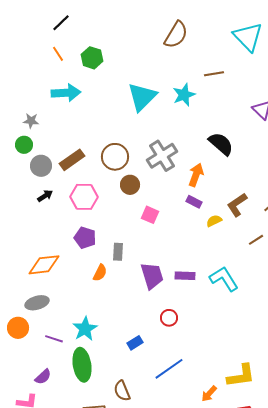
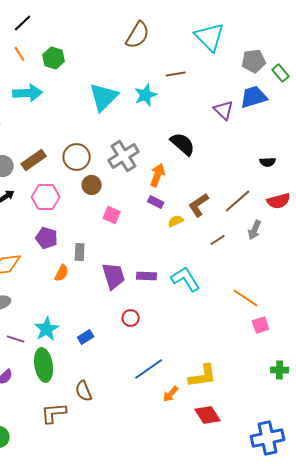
blue rectangle: (135, 343) -> (86, 337), moved
blue line: (169, 369) -> (149, 369), moved

